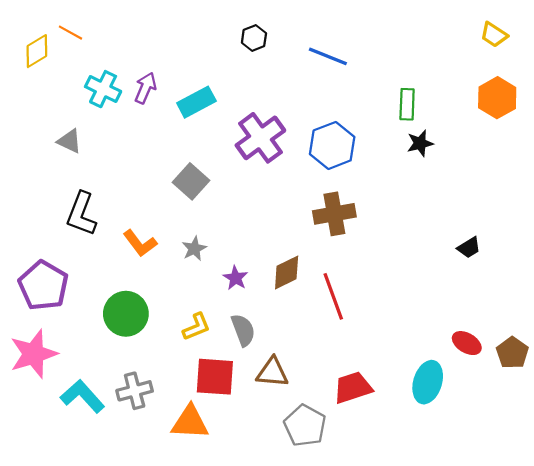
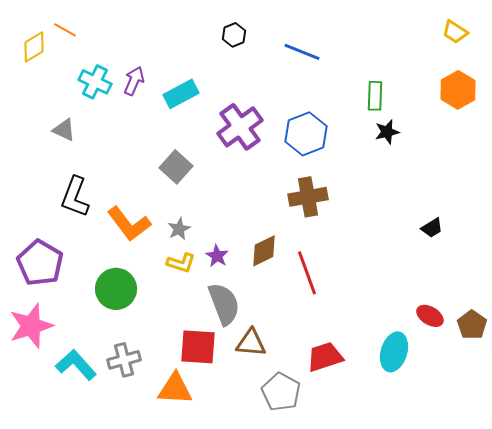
orange L-shape: (140, 243) -> (129, 224), size x1.4
yellow L-shape: (196, 327) -> (181, 263), moved, turned 40
gray semicircle: (243, 330) -> (224, 304), size x1.4

